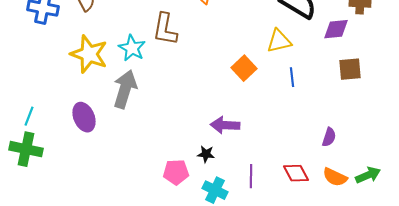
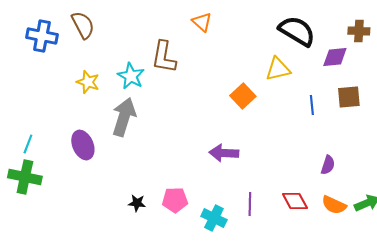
yellow star: (89, 54) -> (88, 82), size x0.6
blue line: (292, 77) -> (312, 105), moved
black star: (206, 154) -> (137, 203), moved

